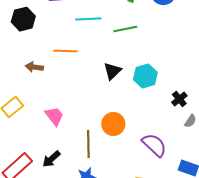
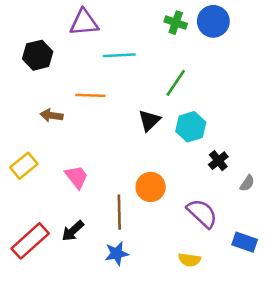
green line: (125, 29) -> (176, 83), moved, turned -45
black cross: (179, 99) -> (218, 161), moved

